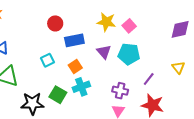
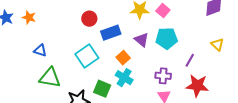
cyan square: (47, 60) -> (87, 56), size x1.6
orange square: (75, 66) -> (123, 58), moved
cyan cross: (81, 87) -> (124, 78), turned -30

